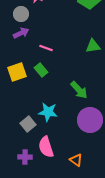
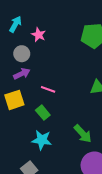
yellow square: (17, 72) -> (14, 100), moved
cyan star: (48, 112) -> (42, 140), moved

